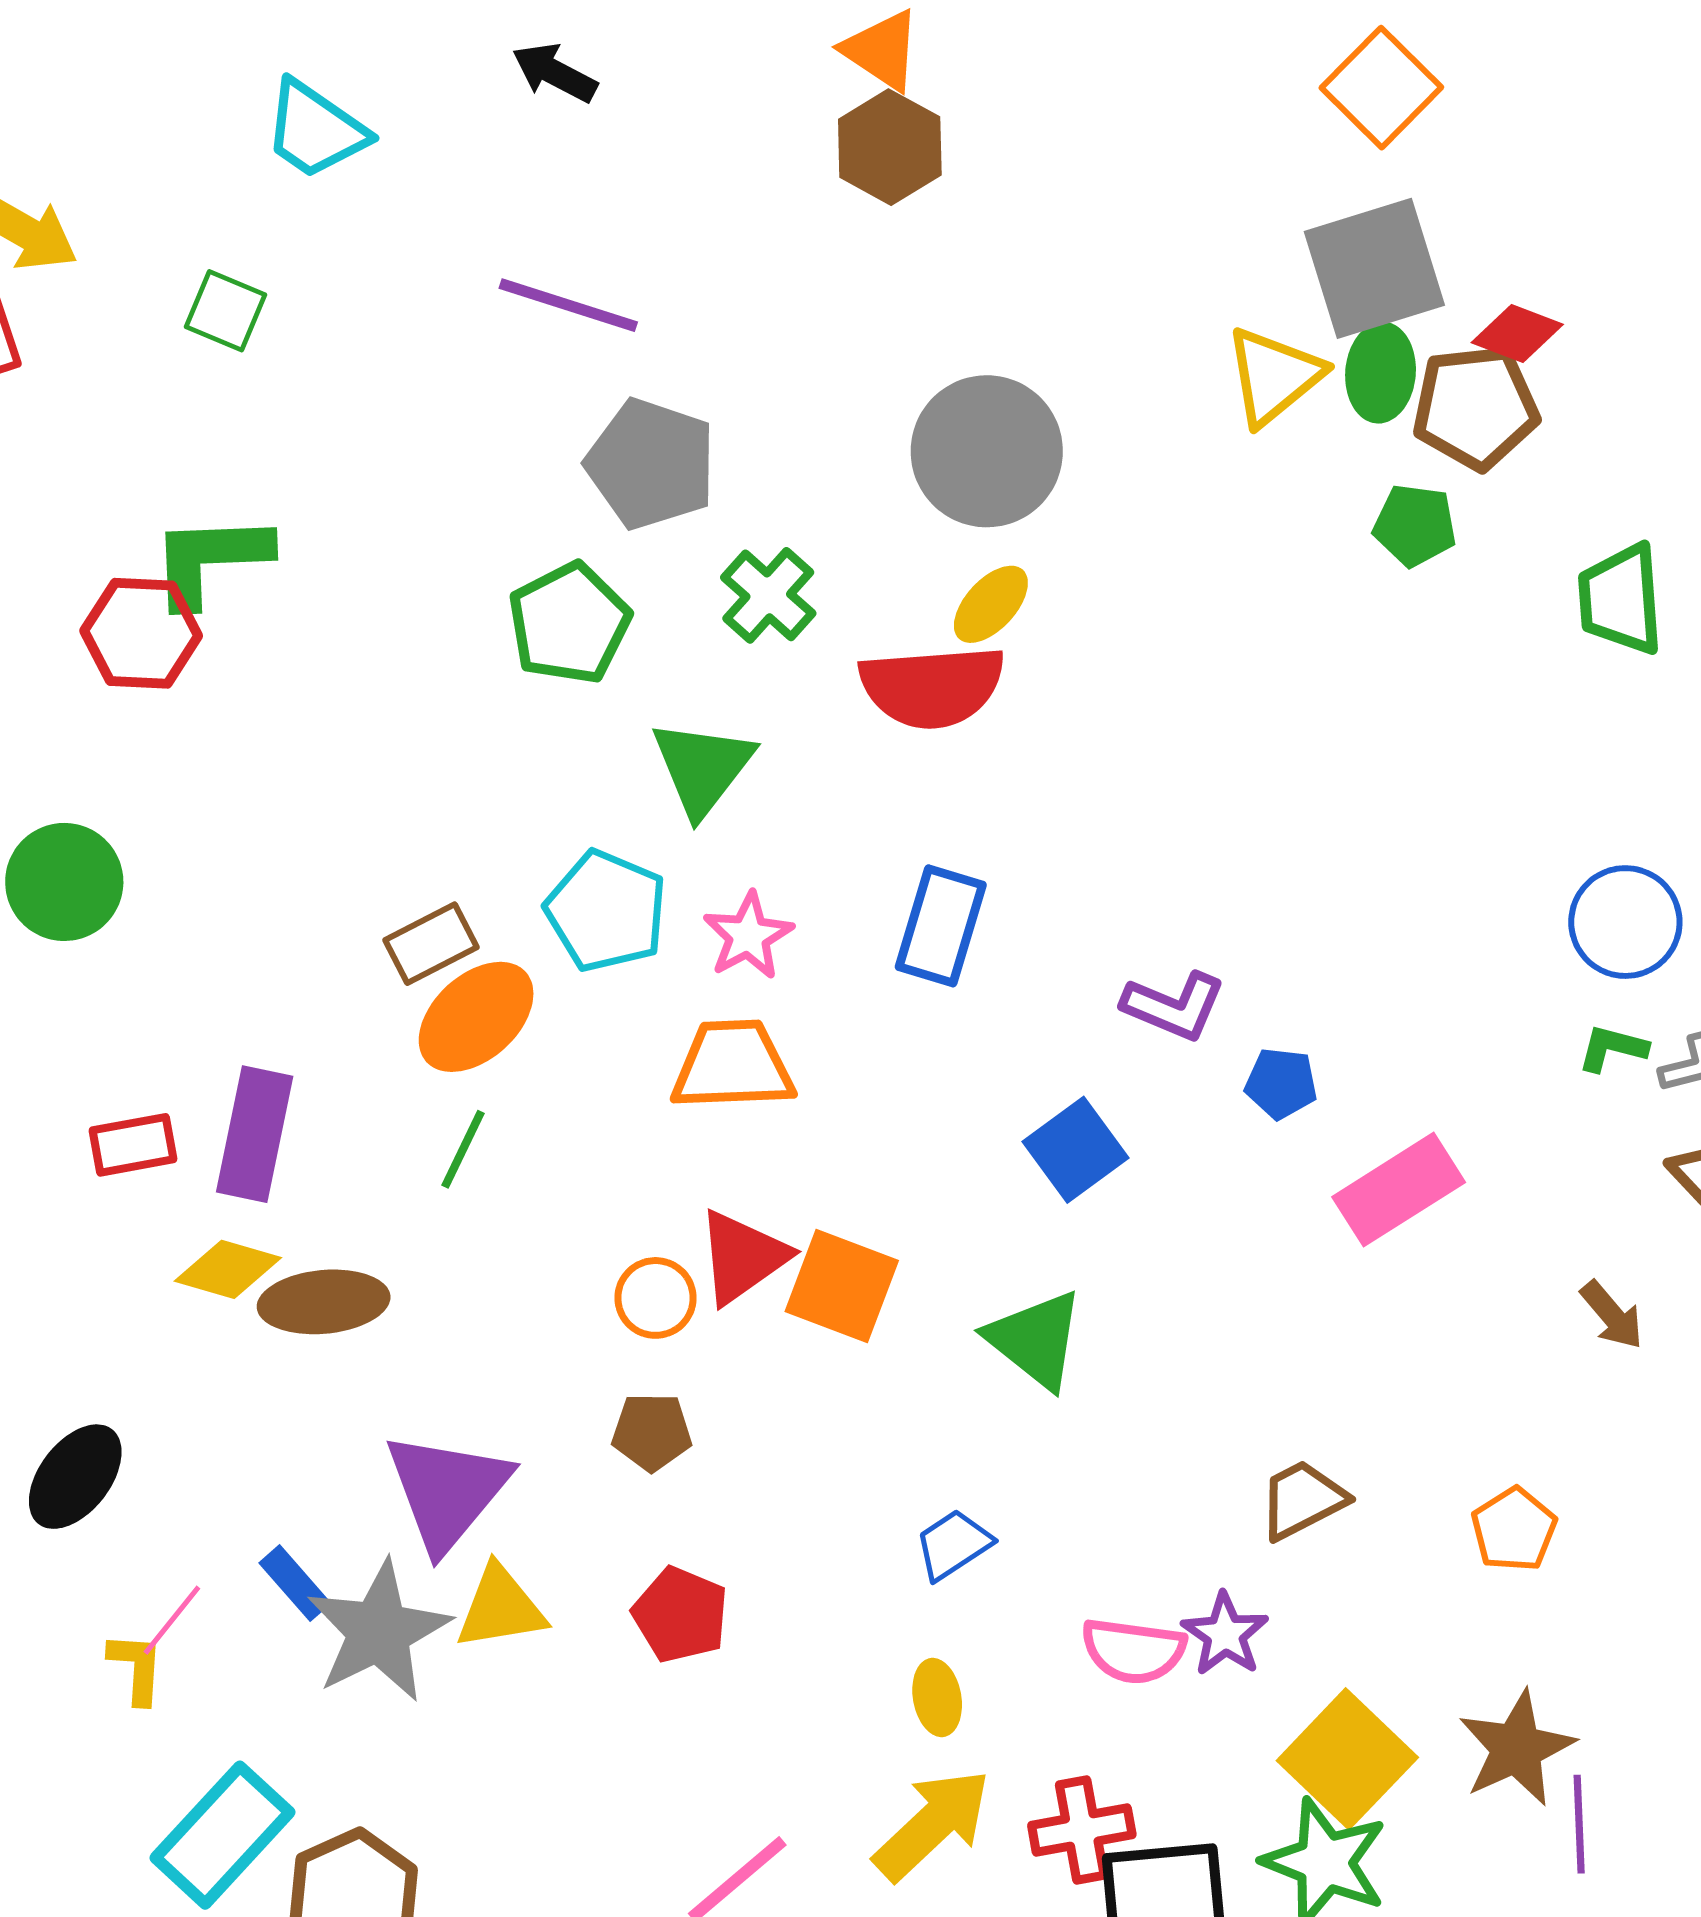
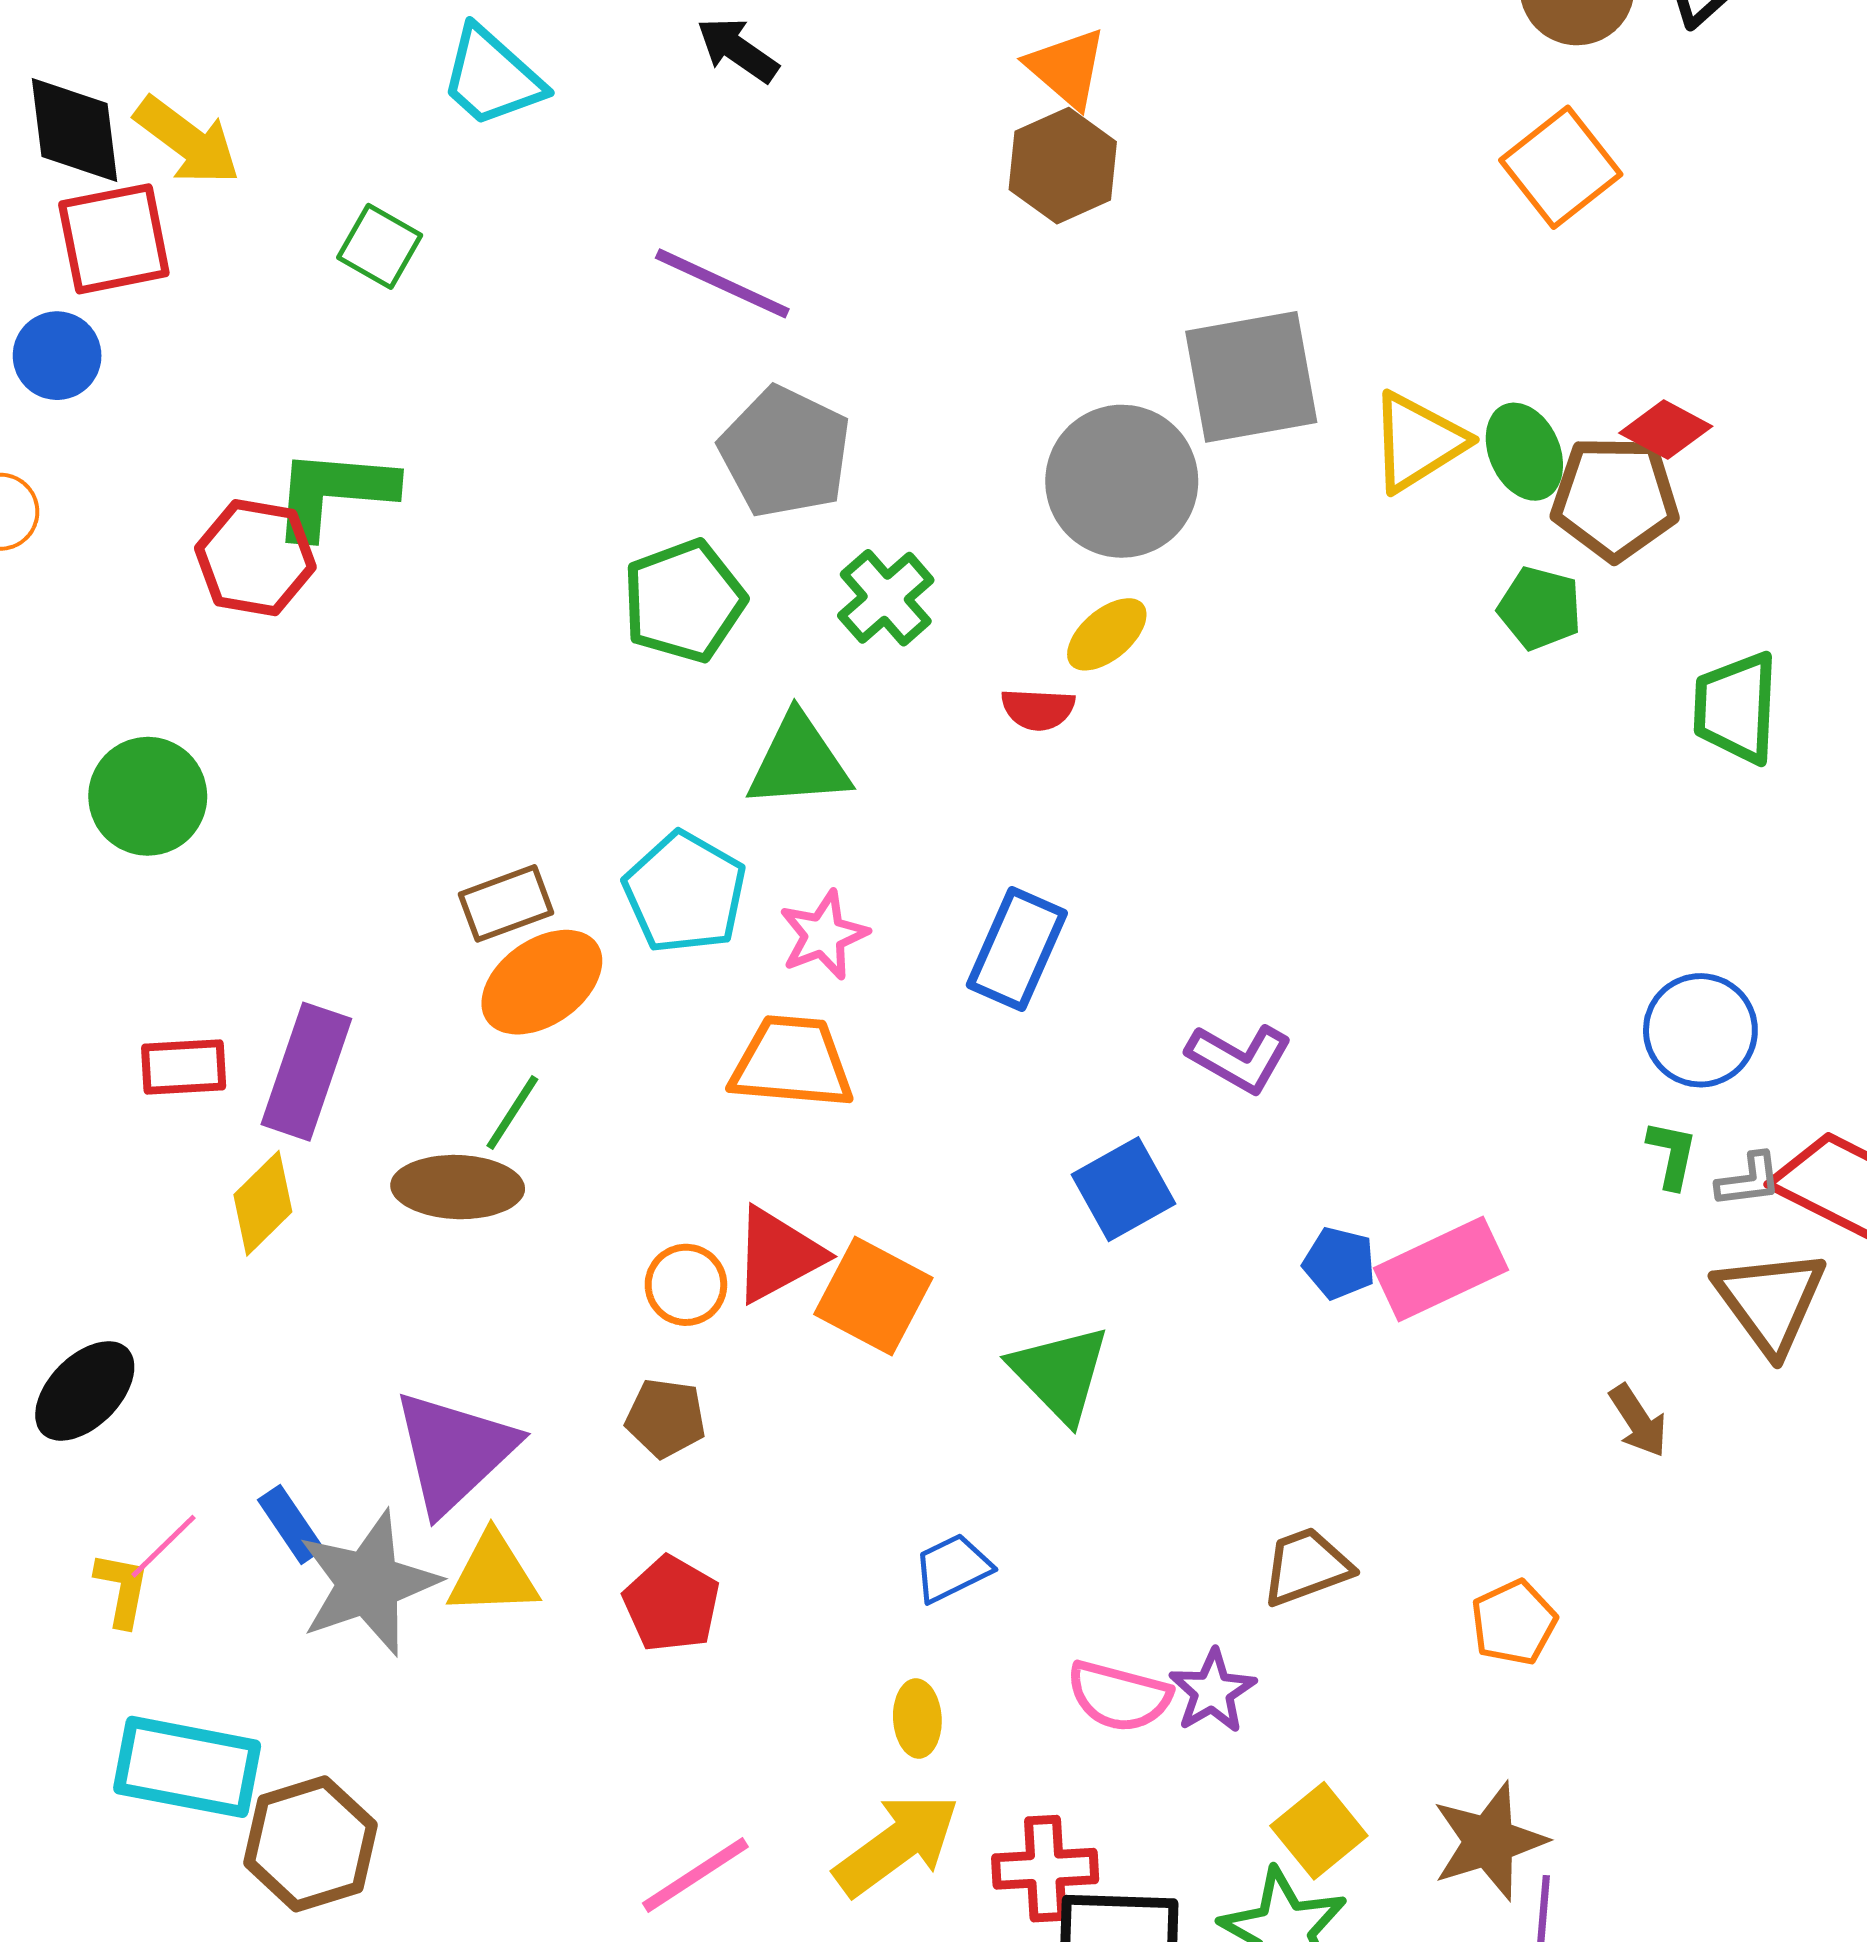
gray square: (1374, 268) -> (1251, 377), moved
green ellipse: (1381, 373) -> (1524, 452), turned -36
red semicircle: (932, 687) -> (1038, 709), size x0.5
green triangle: (702, 768) -> (799, 762), turned 41
green L-shape: (1612, 1048) -> (1672, 1155), turned 80
blue pentagon: (1281, 1083) -> (1339, 1263), moved
yellow diamond: (228, 1269) -> (263, 1203), turned -68
brown ellipse: (324, 1302) -> (458, 1187), moved
yellow square: (1347, 1759) -> (1319, 1831), size x0.7
cyan rectangle: (223, 1835) -> (187, 1767), turned 51

